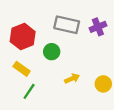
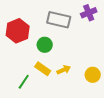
purple cross: (98, 27) -> (89, 13), moved
yellow rectangle: (22, 69) -> (43, 69), moved

